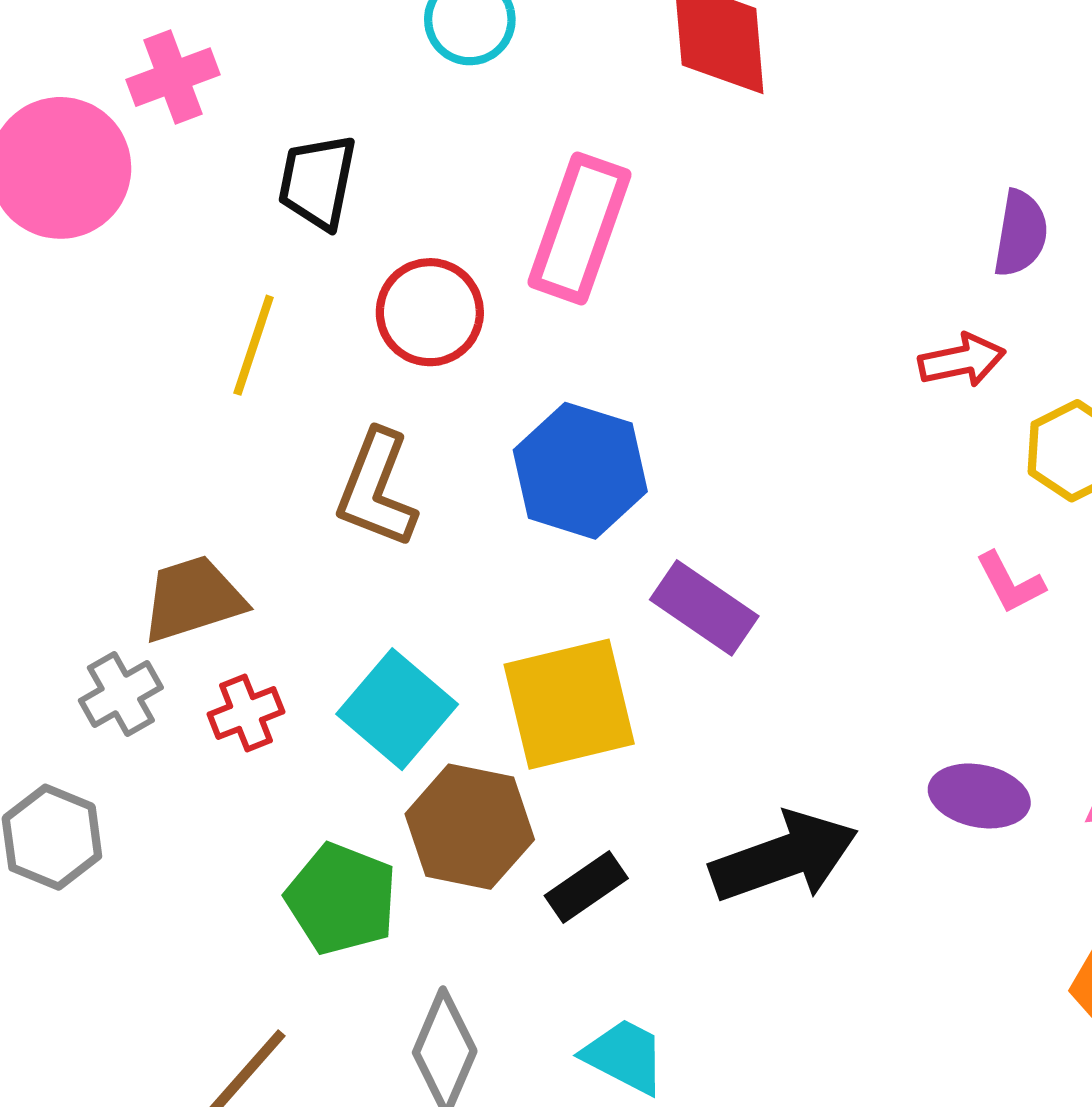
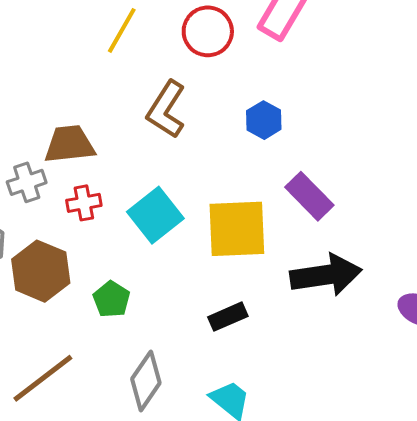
blue hexagon: (580, 471) -> (264, 120), size x0.6
brown hexagon: (470, 827) -> (41, 271), moved
black arrow: (784, 857) -> (326, 275), moved
green pentagon: (342, 899) -> (112, 299), size x0.7

